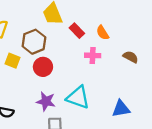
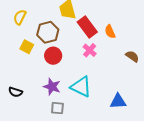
red rectangle: (77, 31) -> (87, 27), size x1.5
pink cross: (93, 55) -> (90, 50), moved, turned 32

